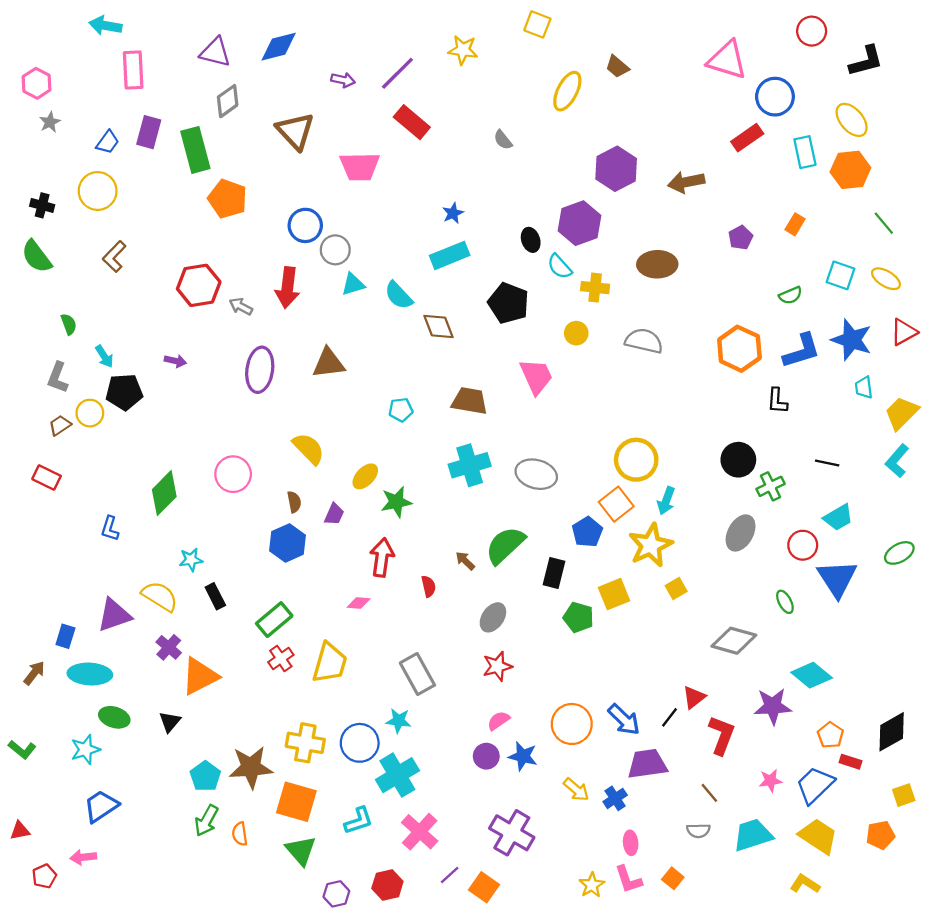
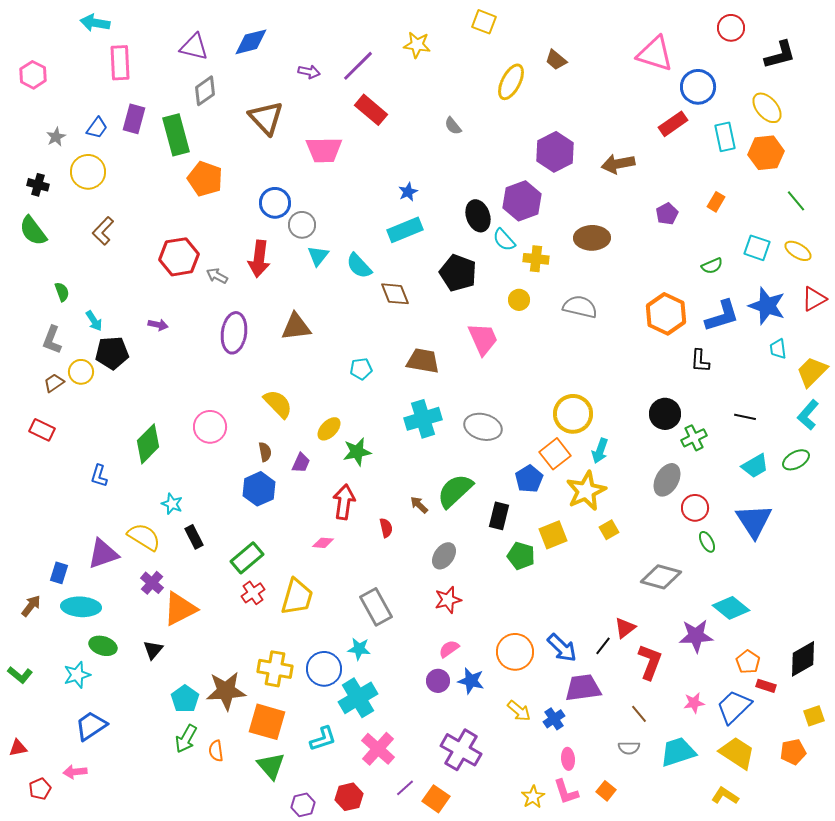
gray star: (50, 122) -> (56, 137), moved
black ellipse: (531, 240) -> (478, 216), size x1.4
cyan triangle: (353, 284) -> (318, 256), turned -35
red circle: (803, 545) -> (695, 508), moved
green ellipse: (899, 553) -> (796, 460), moved
cyan star: (191, 560) -> (172, 504), turned 30

